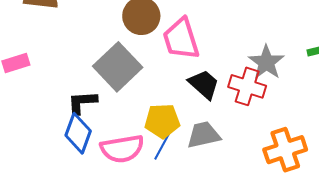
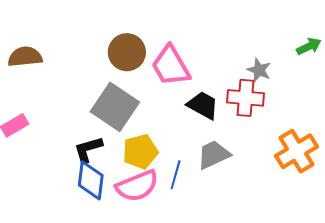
gray star: (266, 62) -> (259, 70), size x0.7
yellow pentagon: (162, 121) -> (140, 152), moved

